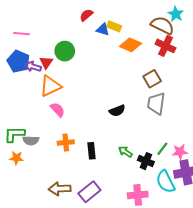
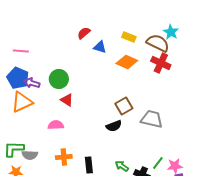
yellow rectangle: (114, 26) -> (129, 37), moved
green circle: (65, 51) -> (59, 79), moved
red triangle: (46, 62) -> (67, 100), moved, turned -32
brown square: (152, 79) -> (124, 106), moved
orange triangle: (50, 86) -> (22, 102), moved
gray trapezoid: (156, 103) -> (152, 119), turned 95
pink semicircle: (58, 110) -> (56, 125), turned -49

